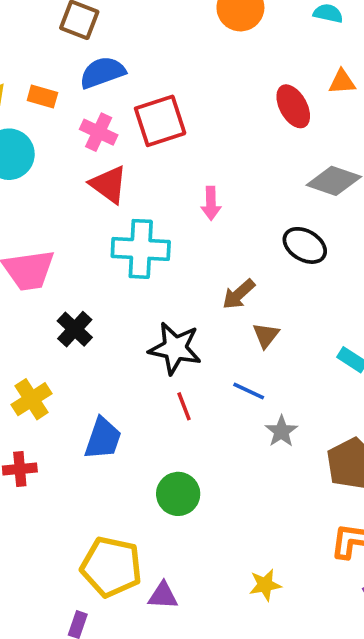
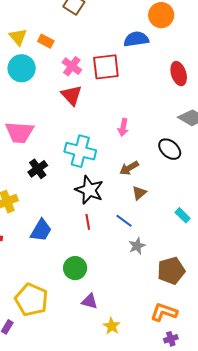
blue semicircle: (102, 72) -> (136, 39), moved
pink arrow: (211, 203) -> (123, 127), moved
cyan cross: (141, 249) -> (80, 151), moved
yellow star: (265, 585) -> (112, 326), turned 30
purple triangle: (163, 596) -> (90, 301), moved

